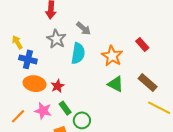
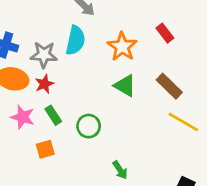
gray star: (56, 39) -> (44, 55), moved, turned -30
green circle: (82, 120) -> (89, 126), moved

